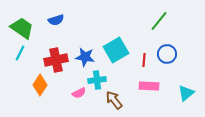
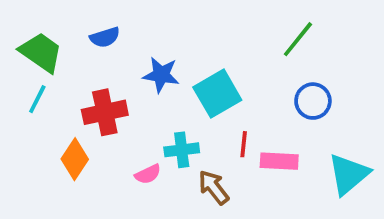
blue star: (85, 57) -> (161, 75), moved
red line: (144, 60) -> (244, 144), moved
cyan triangle: (186, 93) -> (349, 174), size x1.4

